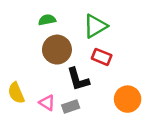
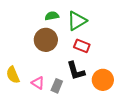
green semicircle: (47, 20) -> (52, 16), moved
black L-shape: (78, 79) -> (76, 71), moved
gray rectangle: (71, 106) -> (57, 86), turned -48

